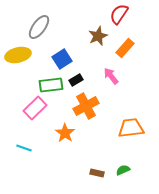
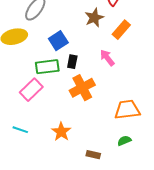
black rectangle: (76, 80) -> (72, 62), turned -48
orange star: (65, 133) -> (61, 132), moved
green semicircle: (123, 170) -> (124, 141), moved

